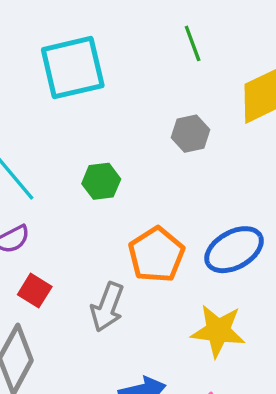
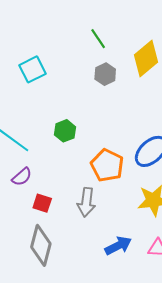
cyan square: (73, 68) -> (33, 69), size x0.7
gray hexagon: (191, 134) -> (105, 74), moved

